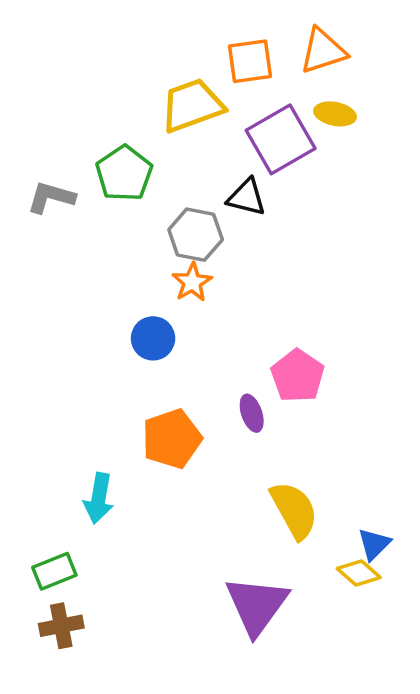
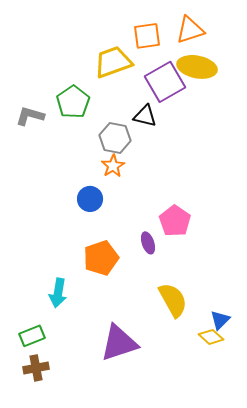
yellow ellipse: (335, 114) -> (197, 67), size x1.6
purple triangle: (257, 605) -> (119, 343), moved, turned 36

